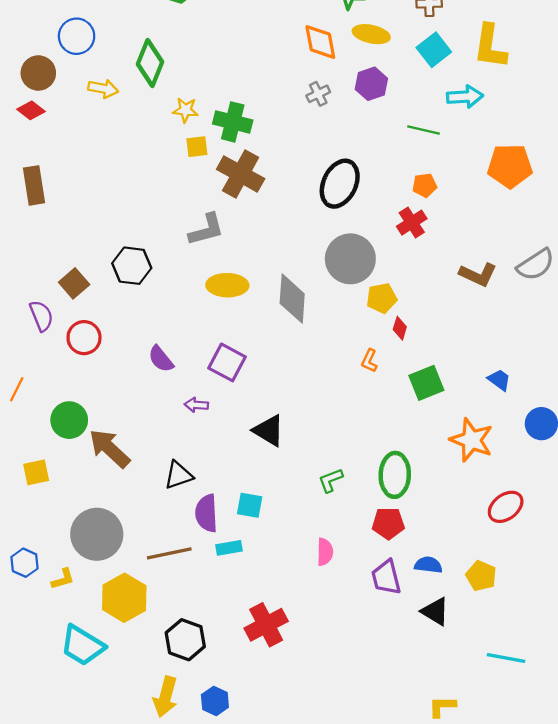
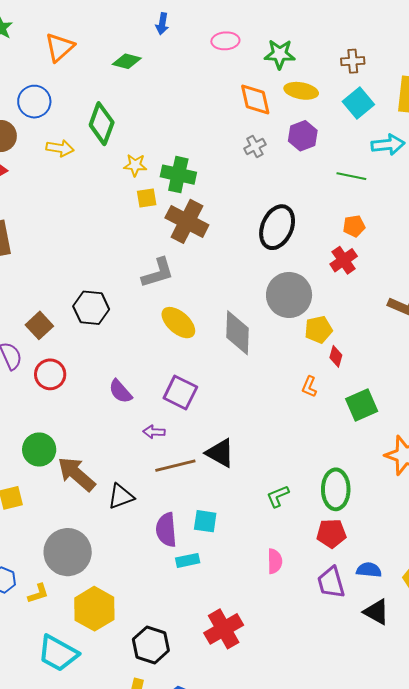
yellow ellipse: (227, 285) -> (178, 323), turned 42
black triangle: (178, 475) -> (121, 496), moved
brown line: (169, 553) -> (175, 466), moved

